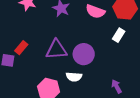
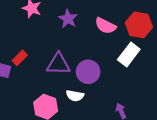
white rectangle: (119, 35) -> (129, 54), size x1.5

